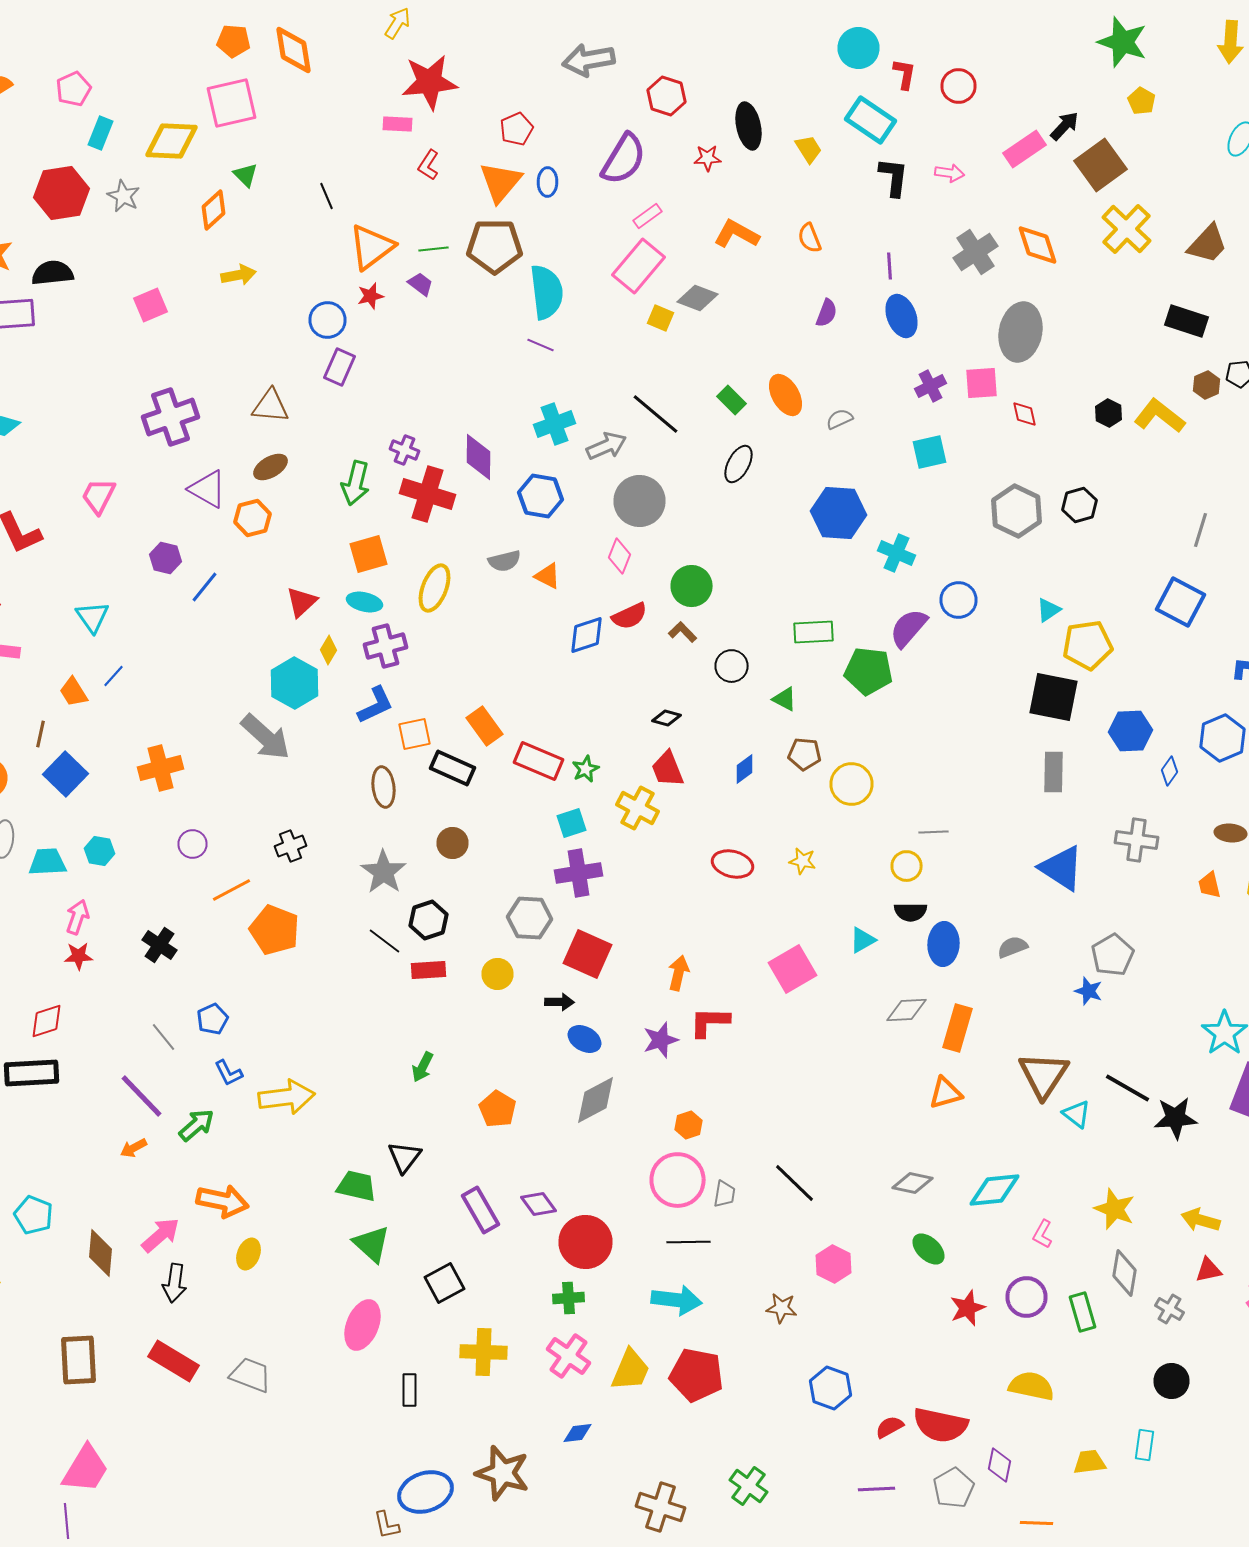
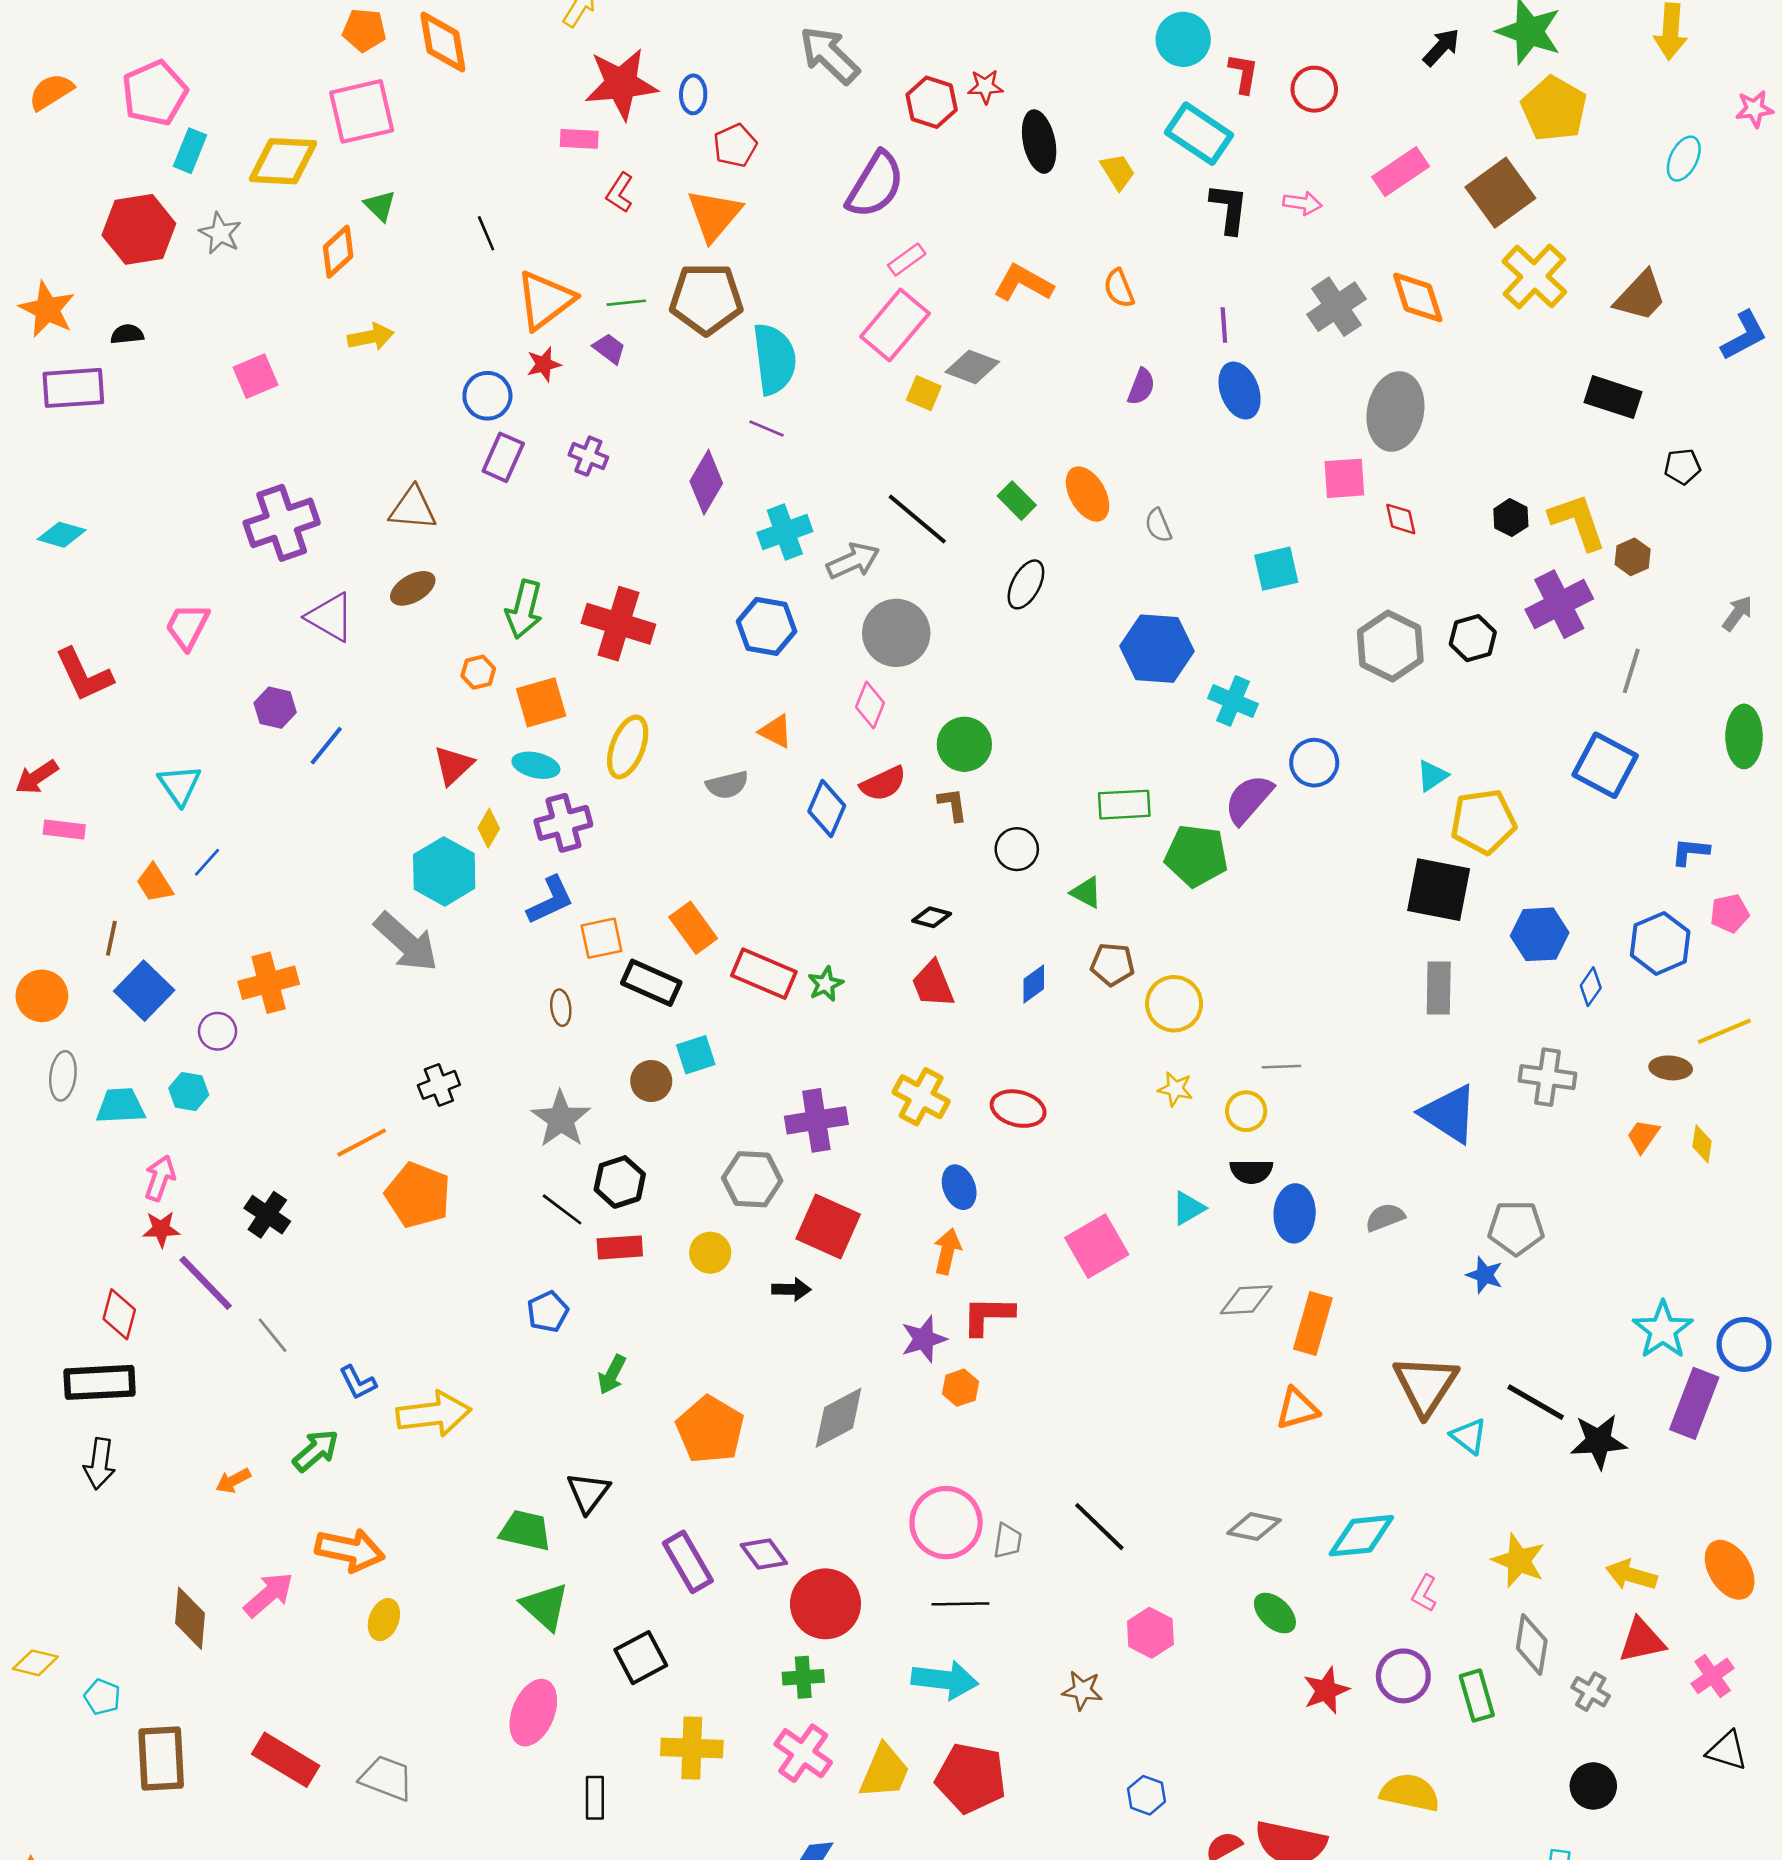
gray arrow: (588, 60) -> (829, 55), turned 54
pink pentagon: (74, 89) -> (155, 93), size x1.4
yellow pentagon: (1142, 101) -> (1554, 109), size x1.8
black arrow: (1064, 126) -> (1441, 47), moved
red star: (708, 158) -> (985, 87), moved
blue ellipse: (548, 182) -> (693, 94), moved
black semicircle: (52, 273) -> (127, 334), size x0.6
brown hexagon: (1206, 385) -> (1633, 557), moved
purple cross: (930, 386) -> (1559, 604), moved, size x1.6
yellow L-shape: (1160, 416) -> (1578, 522), turned 33
gray semicircle: (840, 419) -> (1158, 525), turned -88
purple cross: (404, 450) -> (588, 456), moved
purple diamond: (478, 457) -> (706, 482), moved, turned 30
orange hexagon: (252, 518) -> (478, 672), moved, size x0.7
gray semicircle: (504, 561) -> (727, 785), moved
brown L-shape: (682, 632) -> (953, 805), turned 36
blue diamond: (586, 635) -> (827, 808), turned -48
brown ellipse: (384, 787) -> (561, 1008), size x0.7
yellow cross: (638, 808) -> (921, 1097), moved
cyan square: (572, 823) -> (696, 1055), moved
purple circle: (192, 844) -> (218, 1031), moved
yellow star: (802, 861) -> (1175, 1089), moved
orange trapezoid: (1210, 885) -> (1643, 1136), turned 48
gray pentagon: (1112, 955) -> (1516, 1228), turned 30
blue pentagon: (212, 1019) -> (548, 1312), moved
red diamond: (46, 1021) -> (119, 1314), turned -57
blue ellipse: (584, 1039) -> (959, 1187), moved, turned 40
purple line: (142, 1096) -> (206, 1283), moved
orange pentagon: (498, 1109) -> (710, 1430), size x1.4
orange hexagon: (688, 1125) -> (960, 1388), moved
cyan pentagon: (34, 1215) -> (102, 1697), moved, size x0.7
red triangle: (1208, 1270) -> (1642, 1641), size x1.4
black arrow: (174, 1283) -> (100, 1464), moved
blue hexagon: (830, 1388) -> (1147, 1795), size x0.7

